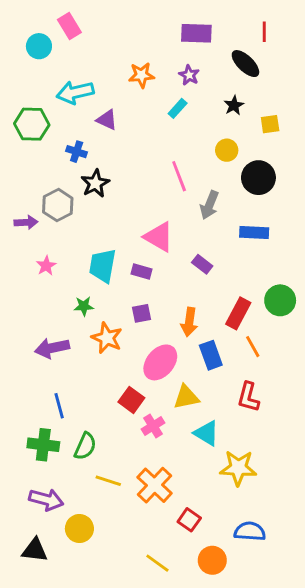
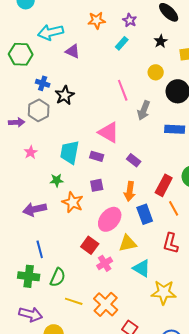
blue cross: (77, 152) -> (43, 83), moved
purple rectangle: (202, 264) -> (134, 160), moved

